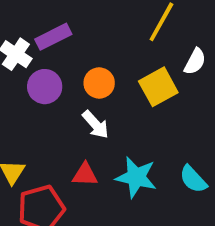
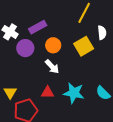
purple rectangle: (53, 37) -> (38, 27), moved
white semicircle: (195, 62) -> (102, 33), turned -32

